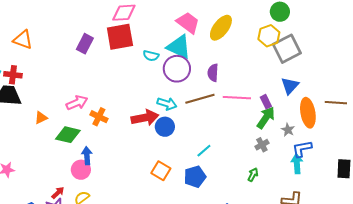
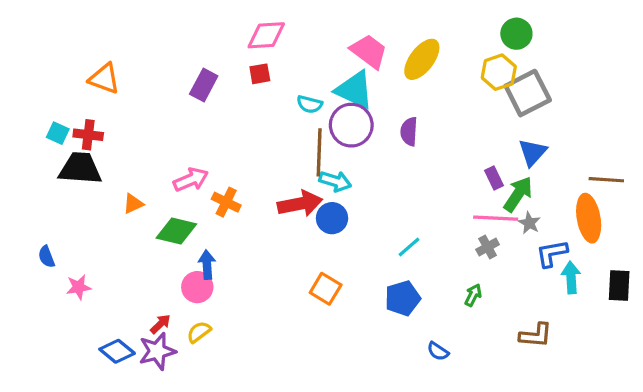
red square: (120, 37) -> (260, 74), size x0.5
pink line: (237, 98) -> (496, 218), moved
brown line: (200, 99) -> (319, 152), moved, turned -72
orange ellipse: (308, 113) -> (589, 218), moved
green arrow: (266, 118) -> (518, 194), moved
cyan line: (204, 151) -> (409, 247), moved
cyan arrow: (297, 164) -> (571, 277), moved
blue pentagon: (195, 177) -> (403, 298), moved

